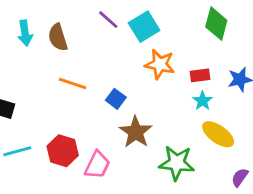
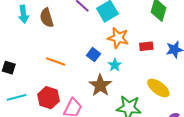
orange line: (73, 84) -> (56, 61), moved
blue square: (116, 99) -> (94, 55), moved
cyan star: (203, 101) -> (115, 65), moved

